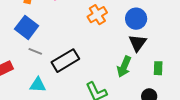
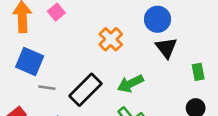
orange cross: (97, 15) -> (111, 39), moved
green arrow: (124, 67) -> (130, 84), moved, turned 55

